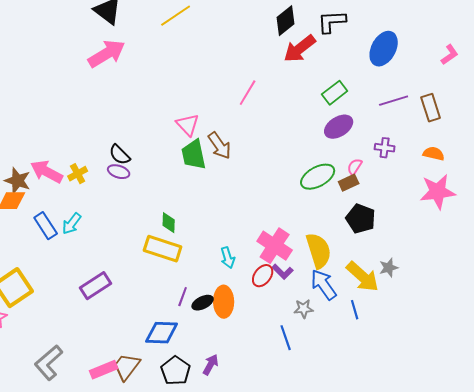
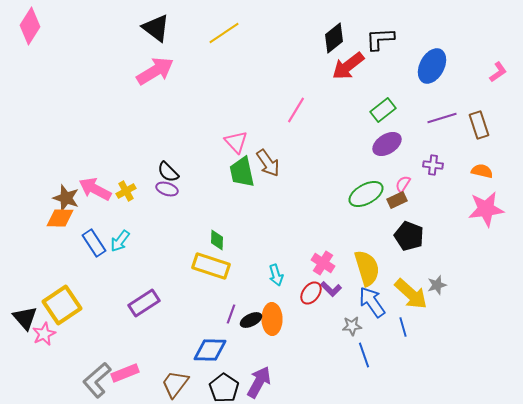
pink cross: (275, 246) -> (323, 263), size x0.7
blue line: (286, 338) -> (364, 355), moved
purple arrow: (211, 365) -> (259, 382), size x1.5
pink rectangle: (104, 370) -> (125, 373), moved

